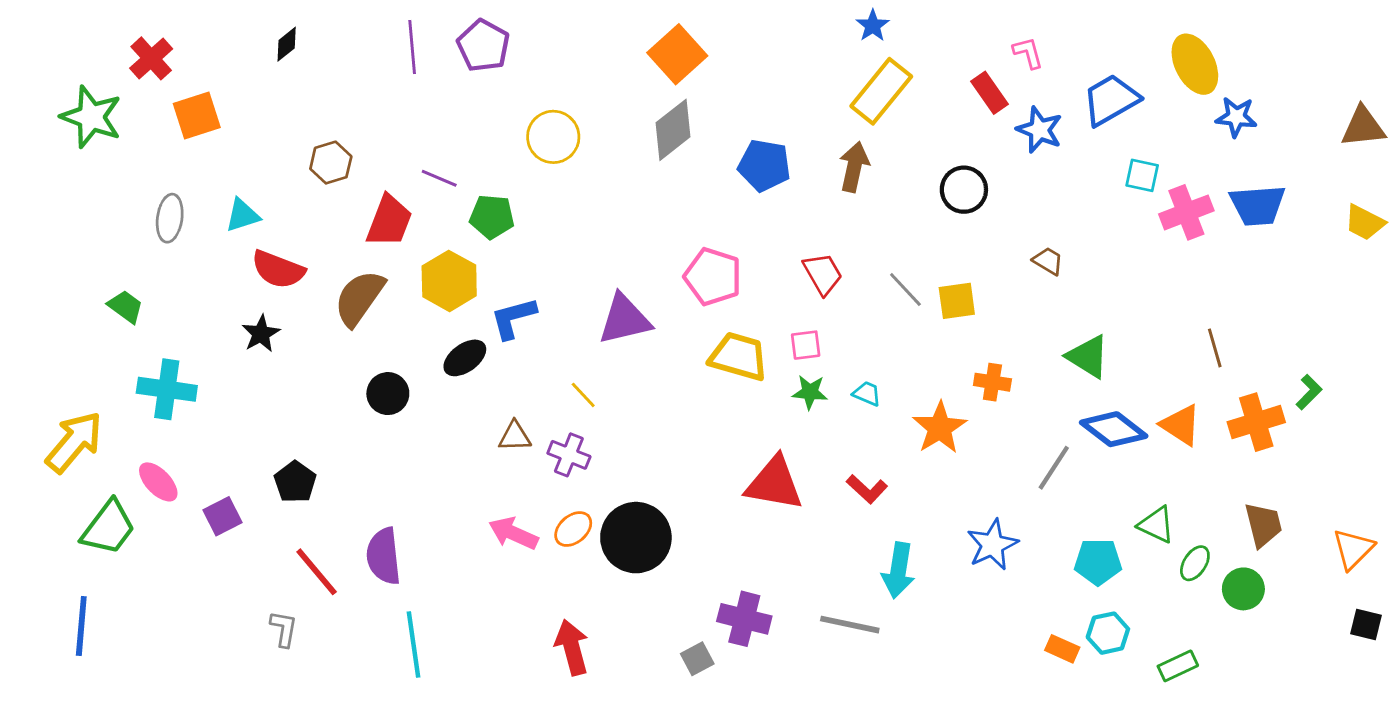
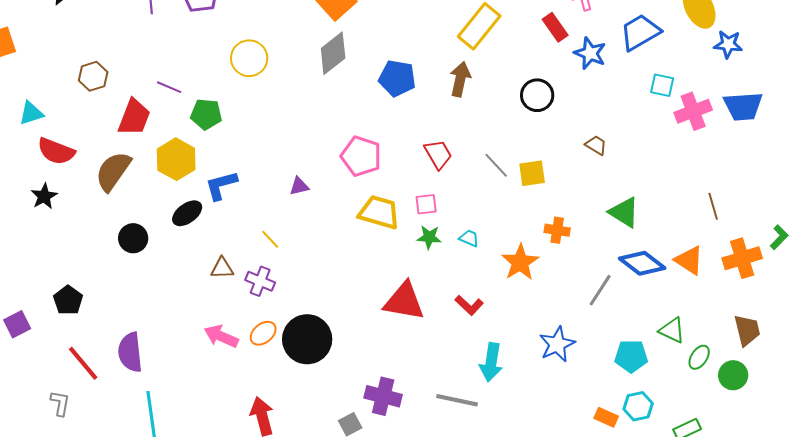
purple triangle: (625, 319) -> (299, 186), size x0.5

